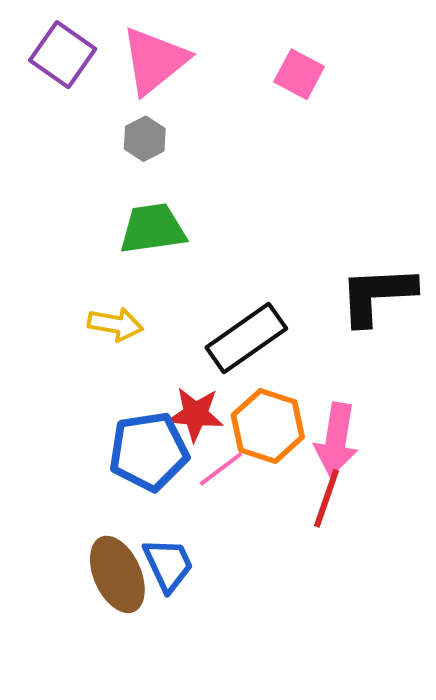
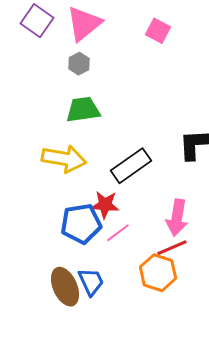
yellow arrow: (115, 324) -> (64, 159), size x1.6
orange hexagon: (268, 426) -> (158, 273), moved
red line: (326, 498) -> (172, 248), turned 48

